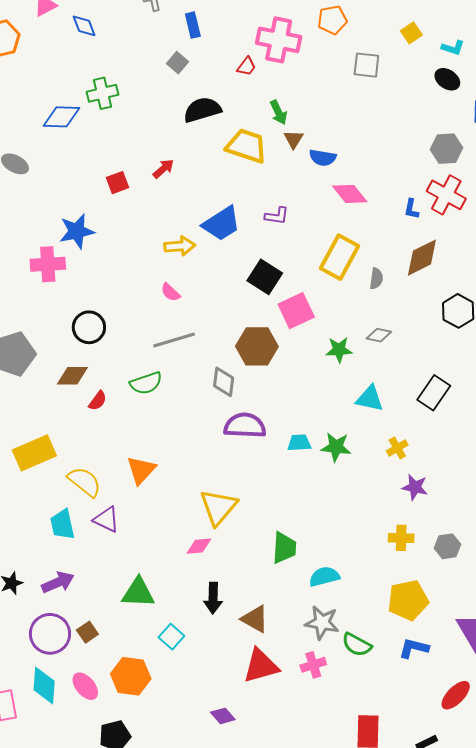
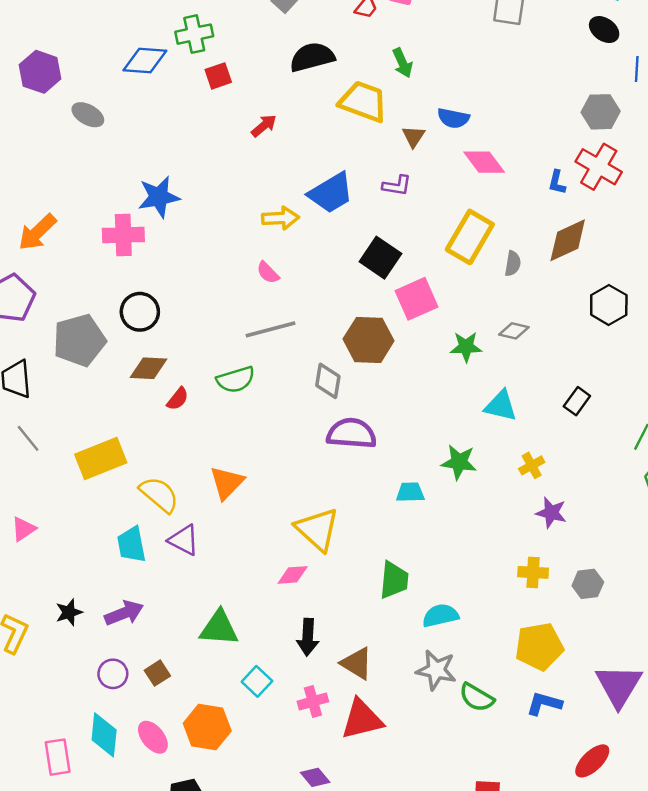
brown triangle: (294, 139) -> (413, 136), moved
red square: (118, 183) -> (218, 76), moved
black circle: (89, 327) -> (140, 312), moved
black rectangle: (434, 393) -> (577, 401), size x0.7
cyan trapezoid: (299, 443) -> (410, 492), moved
yellow triangle: (218, 507) -> (317, 529), turned -30
purple circle: (50, 634) -> (113, 674), size x0.6
pink cross: (313, 665) -> (313, 701), moved

